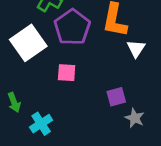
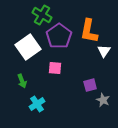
green arrow: (14, 102) -> (22, 81), moved

